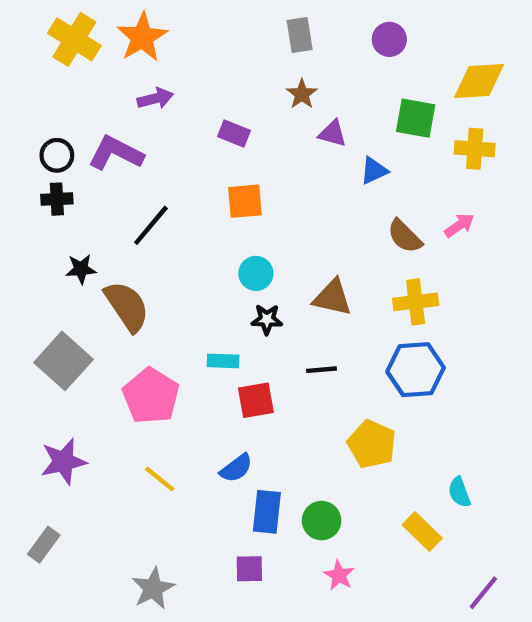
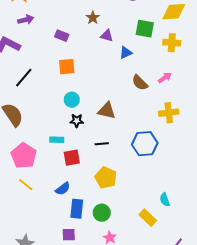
yellow cross: (416, 302) -> (169, 113), moved
yellow pentagon: (372, 444) -> (106, 178), moved
yellow line: (160, 479) -> (26, 185), moved

